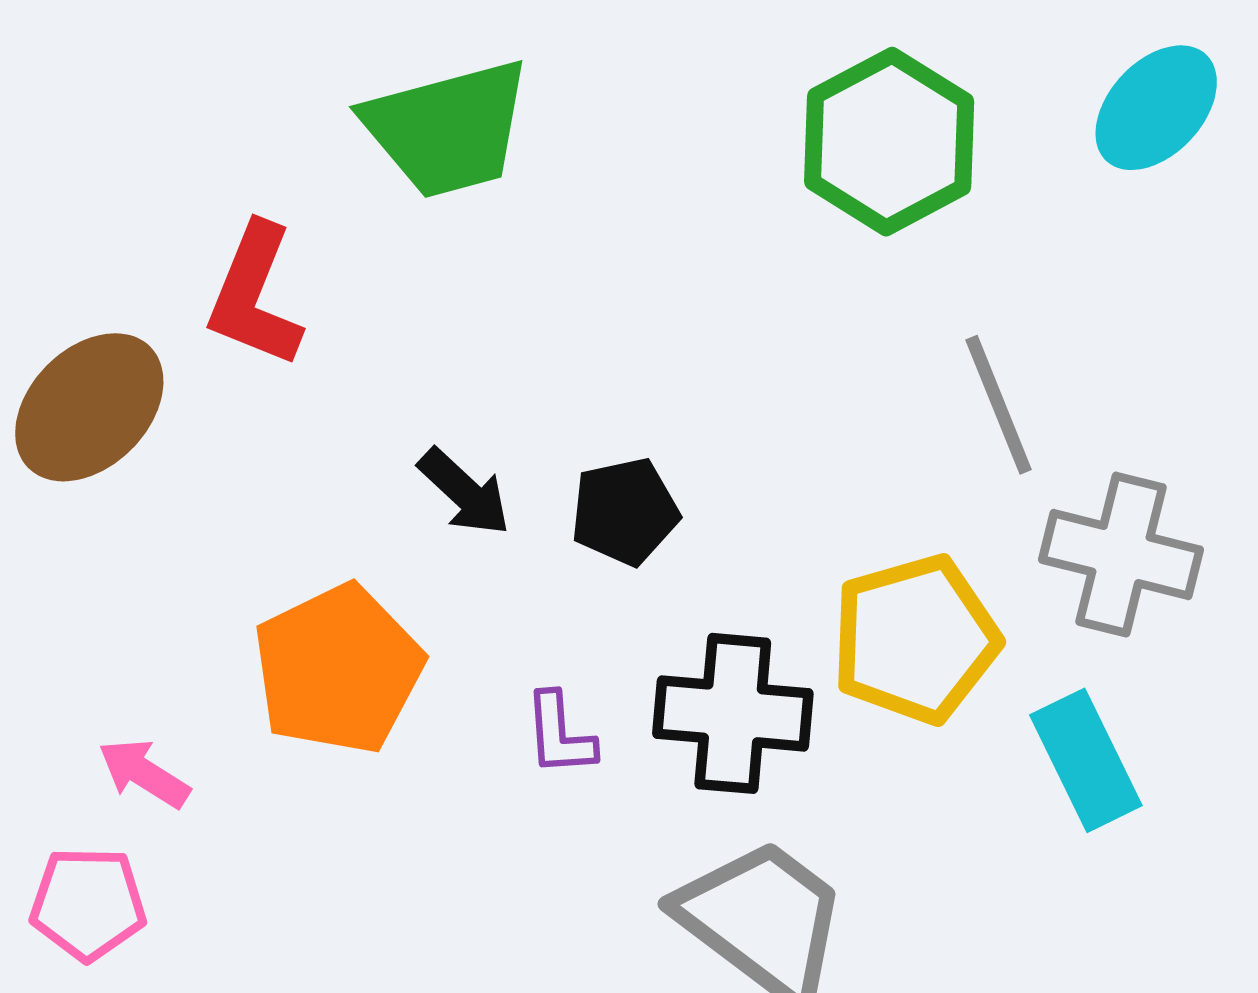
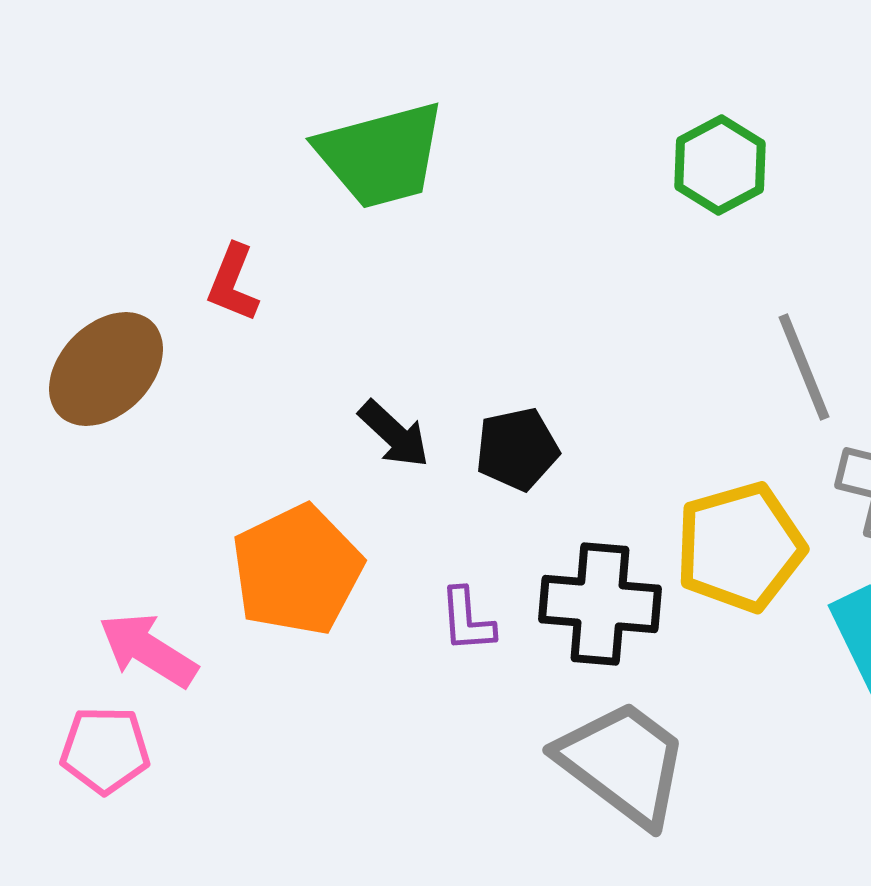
green hexagon: (889, 142) -> (720, 165), size x0.7
red L-shape: (255, 295) -> (233, 283), size x0.7
pink arrow: (144, 773) -> (148, 650), size x1.4

